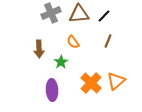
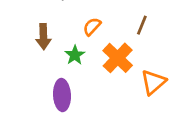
orange semicircle: (73, 42) -> (92, 27), turned 80
orange cross: (91, 83) -> (118, 58), moved

